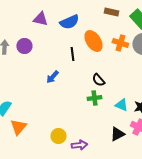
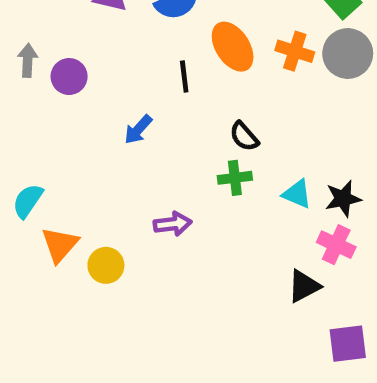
purple circle: (24, 46) -> (69, 77), moved
black triangle: (117, 134) -> (304, 286), moved
yellow circle: (58, 136) -> (106, 265), moved
purple arrow: (79, 145) -> (173, 224), moved

